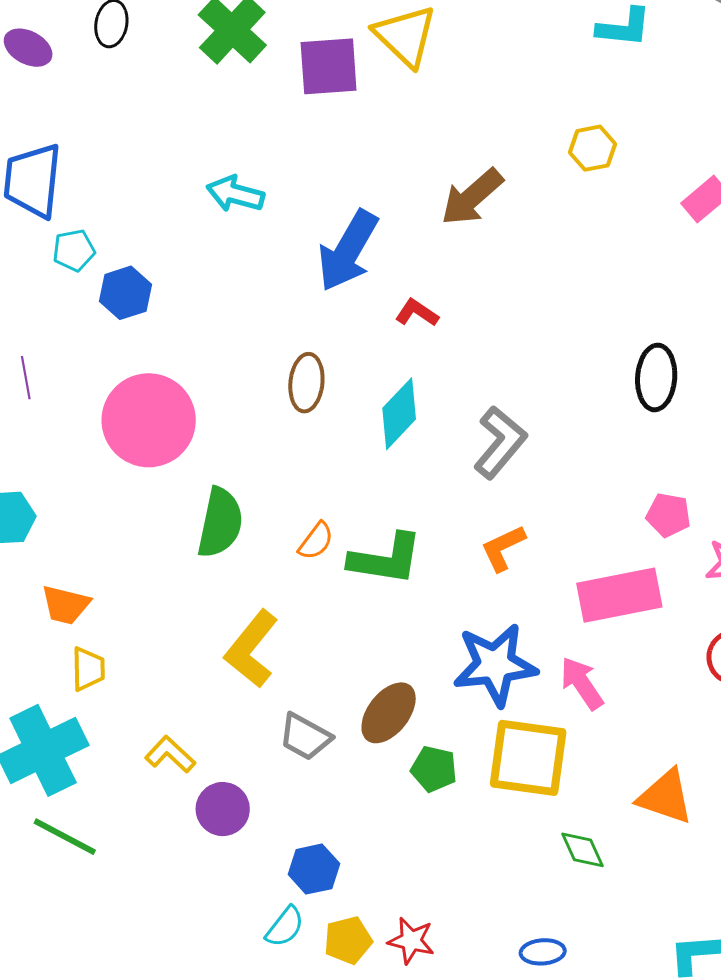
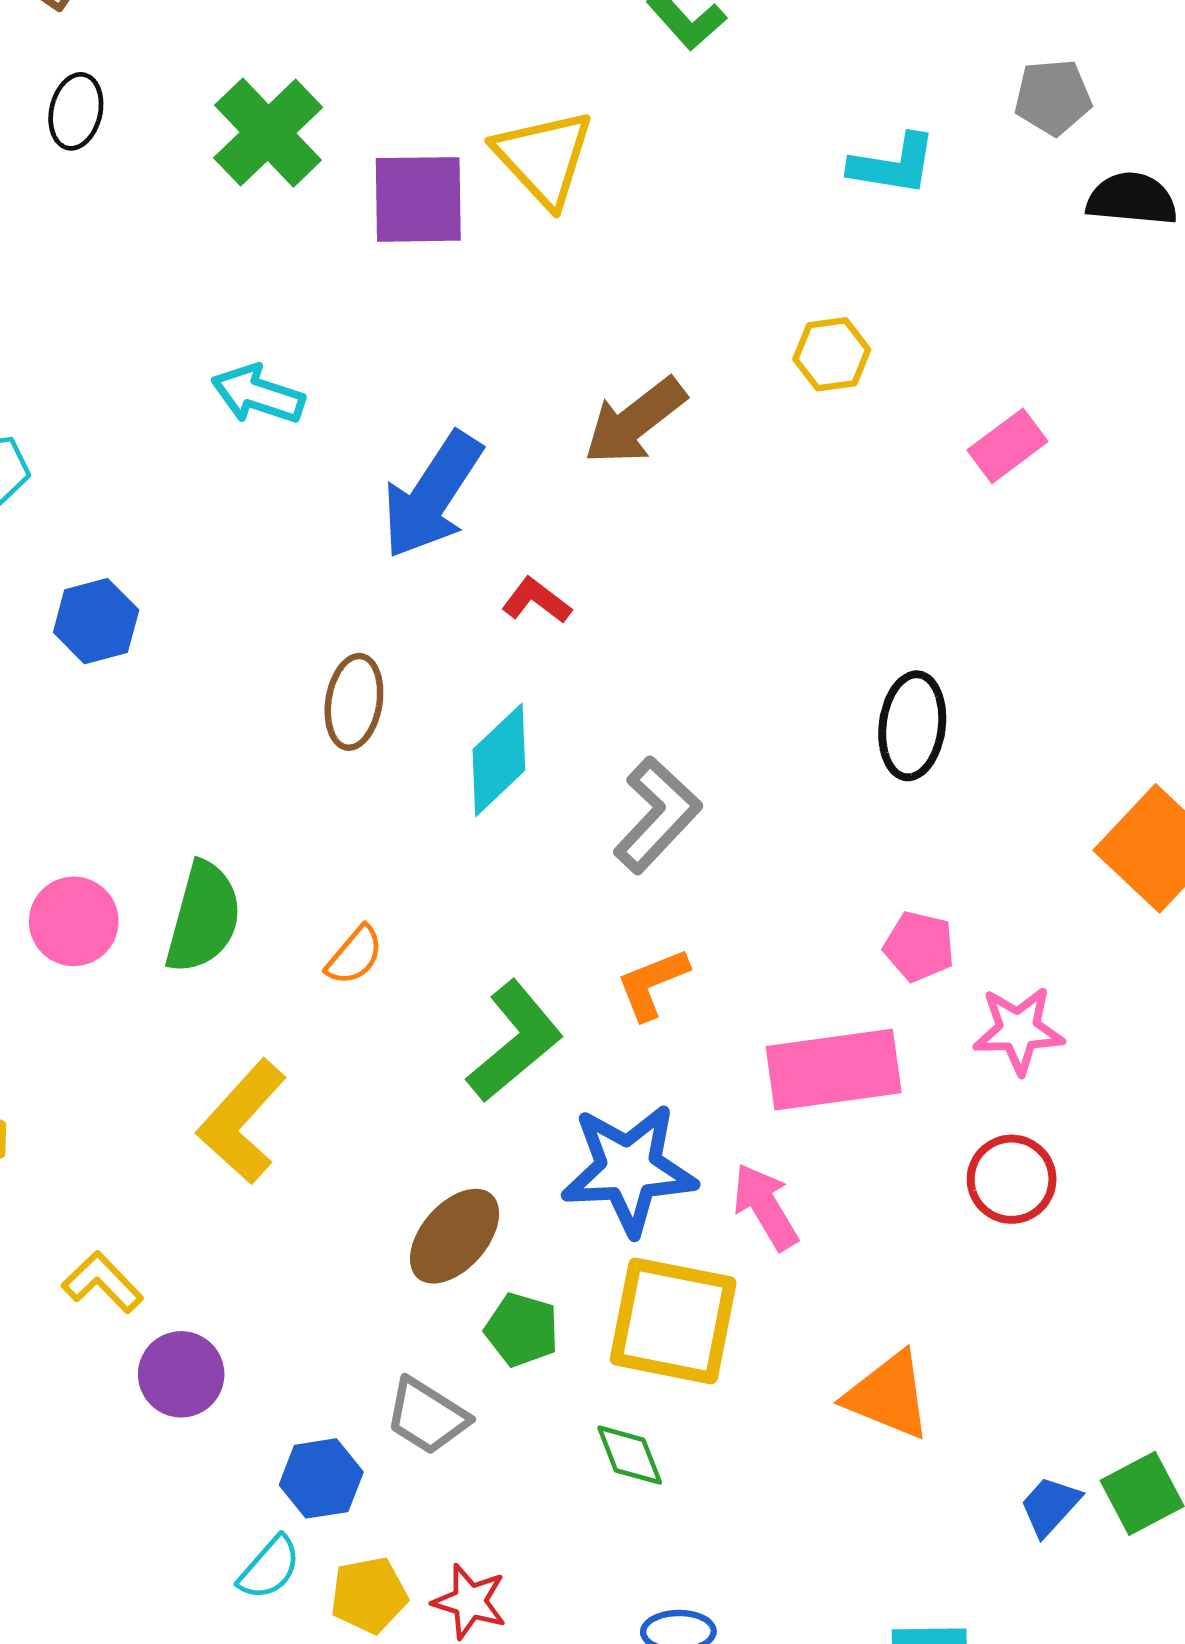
blue hexagon: (125, 293) -> (96, 621), moved
pink circle: (149, 420) -> (74, 921), moved, size x0.6
green L-shape: (386, 559) -> (515, 1041), moved, turned -52
gray trapezoid: (305, 737) -> (427, 1416), moved
green diamond: (583, 850) -> (630, 1455), moved

